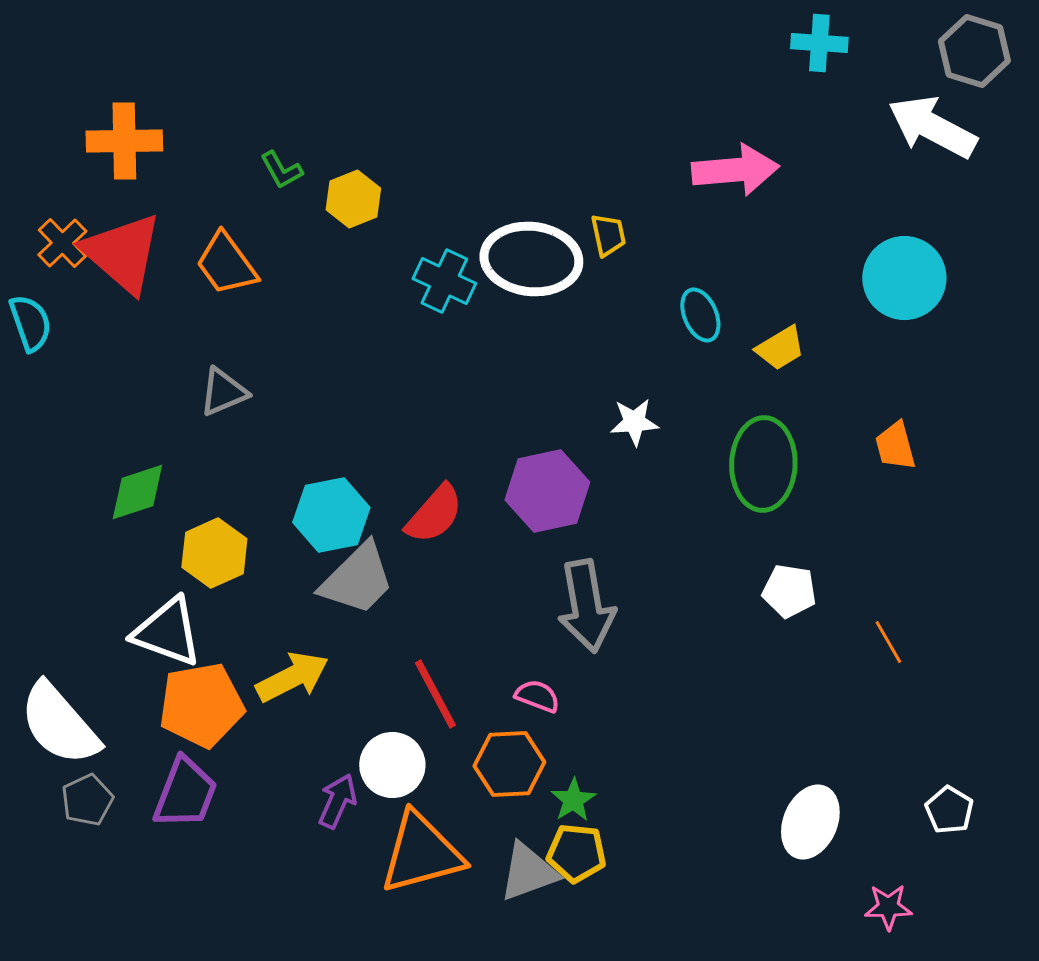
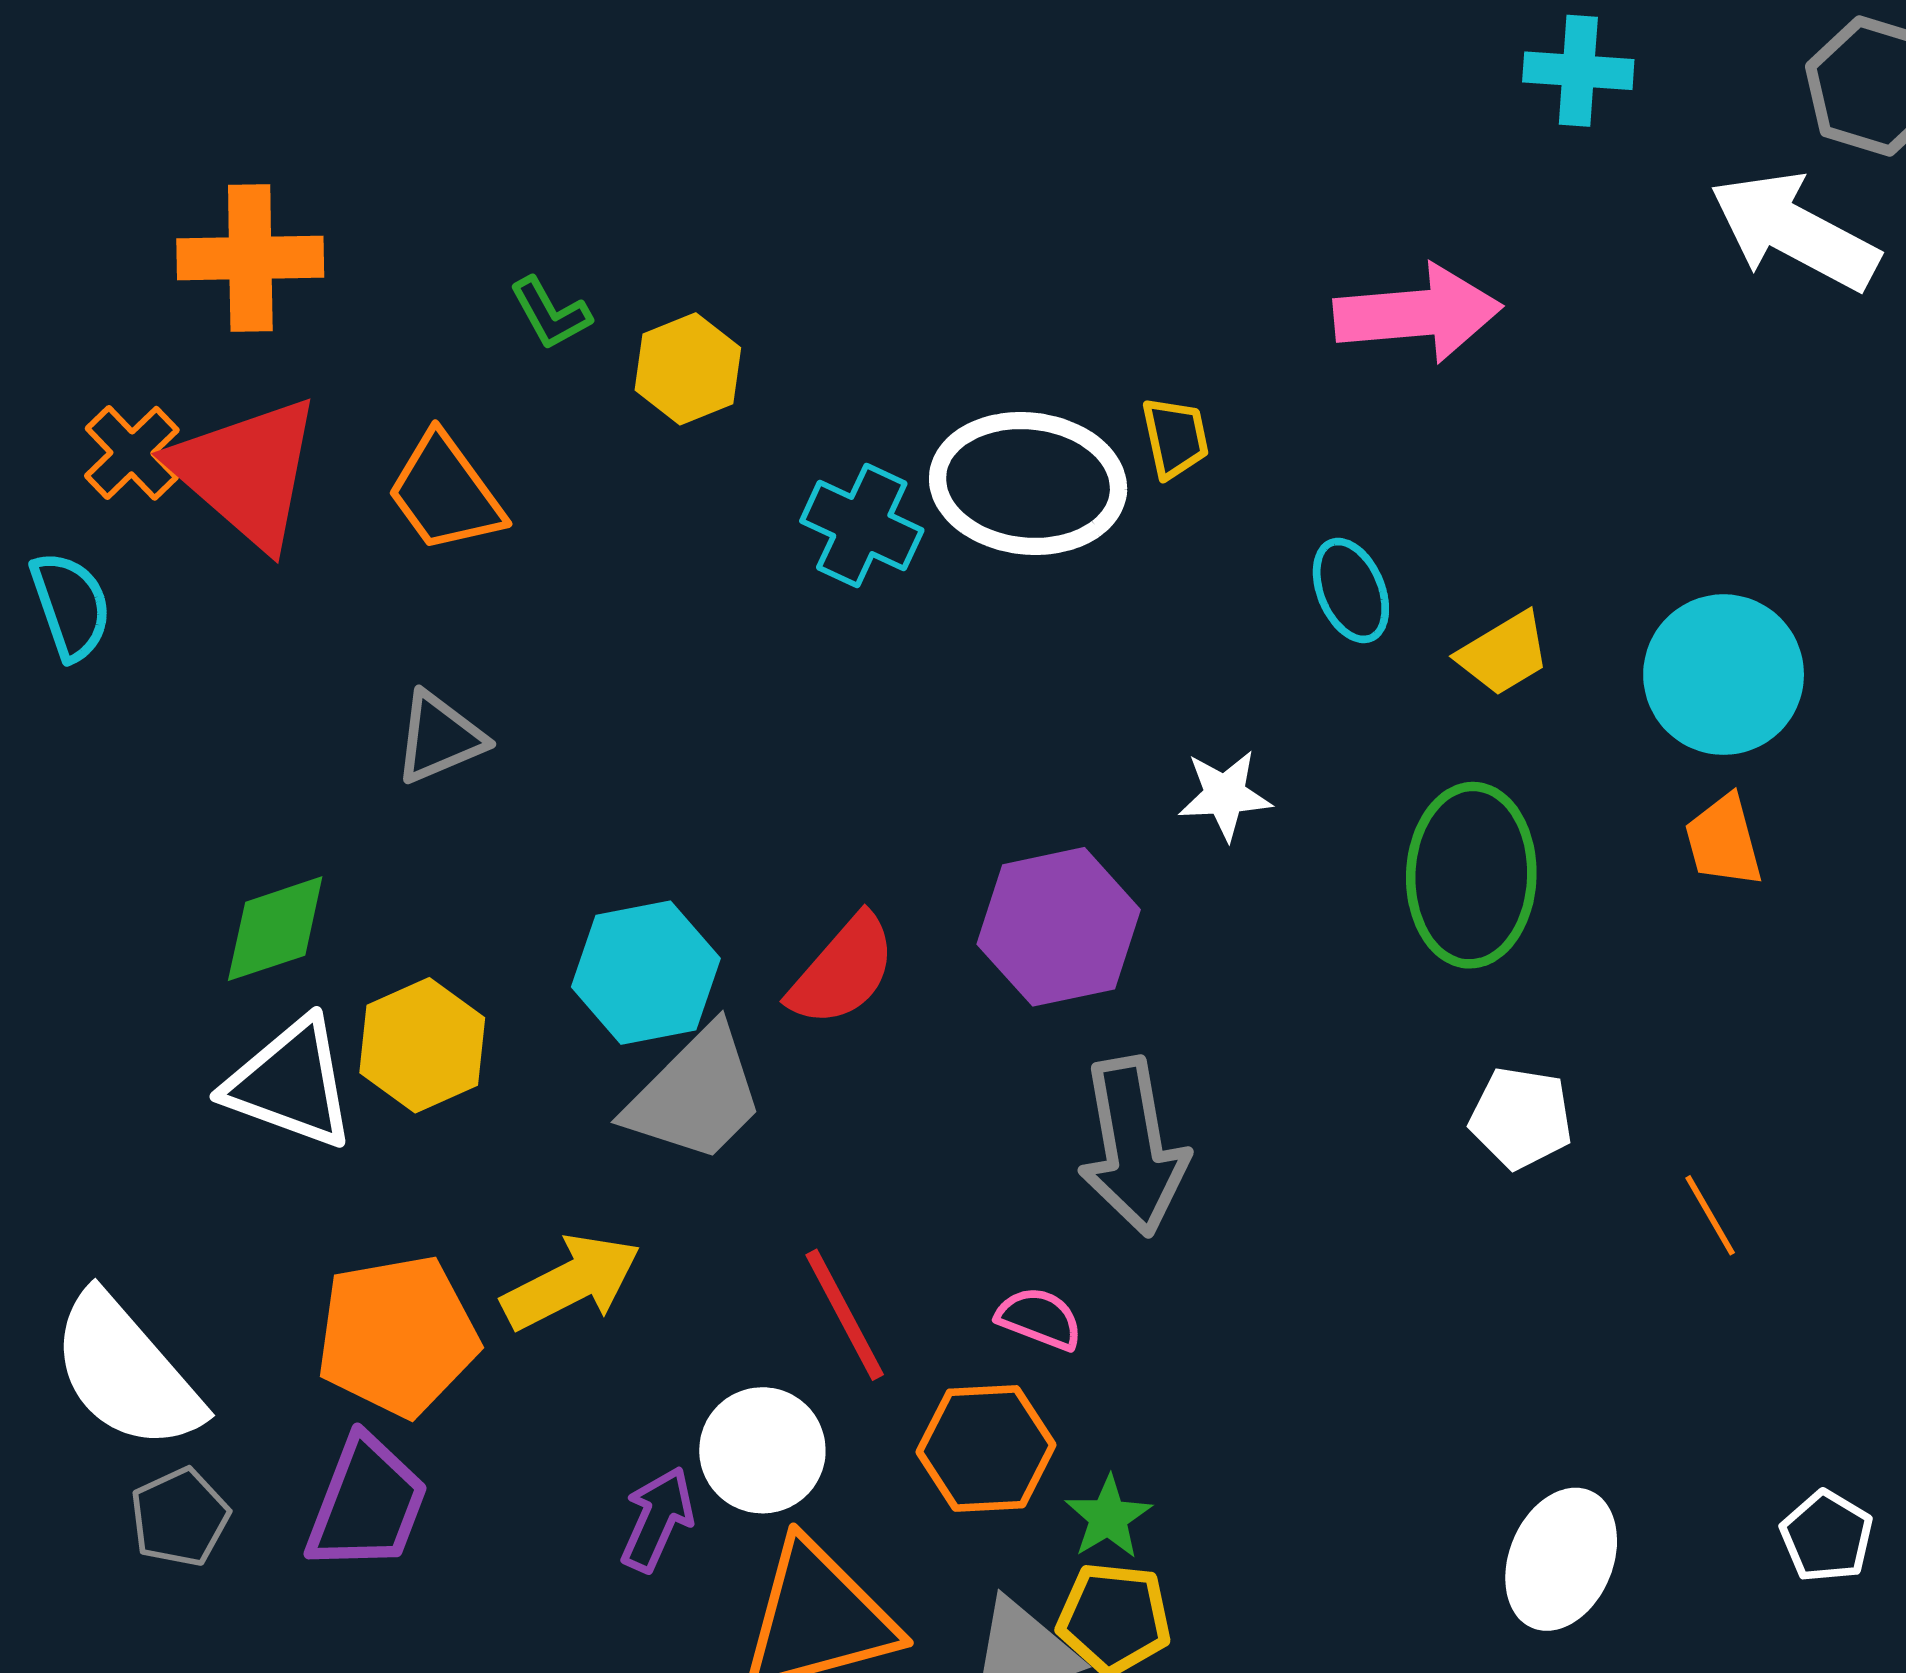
cyan circle: (904, 278) -> (1724, 675), moved
white triangle: (167, 632) -> (290, 1083), moved

